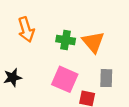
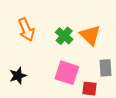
green cross: (66, 40) -> (64, 36), turned 36

